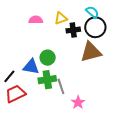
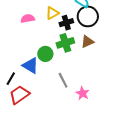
brown triangle: (91, 52) -> (87, 42), size x0.6
blue triangle: (31, 67) -> (30, 65), turned 30
green cross: (47, 80) -> (65, 43), moved

